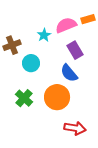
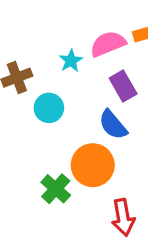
green cross: (24, 98) -> (56, 189), moved
red arrow: (75, 128) -> (123, 217), turned 70

